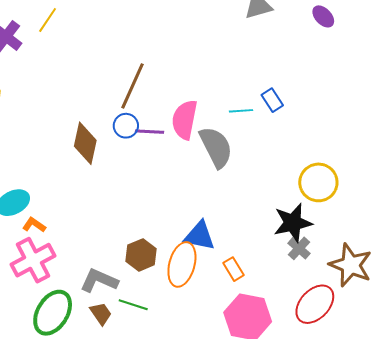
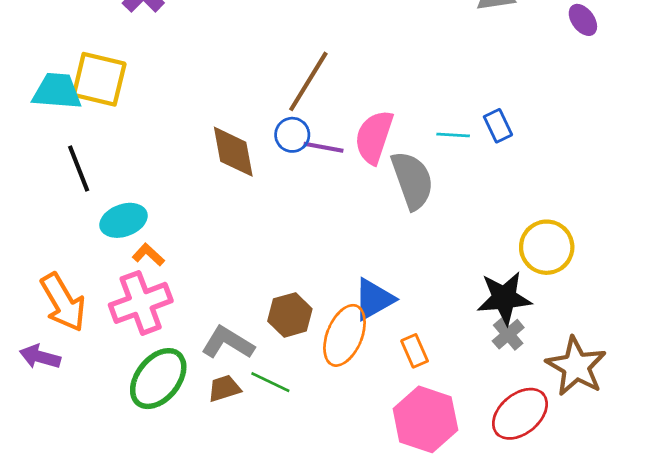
brown diamond: (85, 143) -> (233, 152), turned -30
blue triangle: (200, 236) -> (374, 299), turned -48
brown trapezoid: (101, 314) -> (224, 388), turned -80

